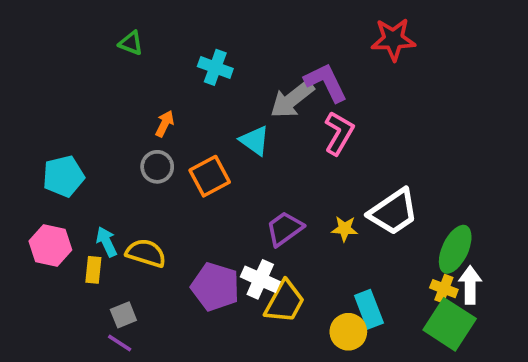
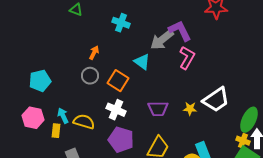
orange square: (210, 176) -> (118, 81), turned -30
purple trapezoid: (285, 229) -> (158, 109), turned -145
white cross: (260, 279) -> (116, 110), moved

